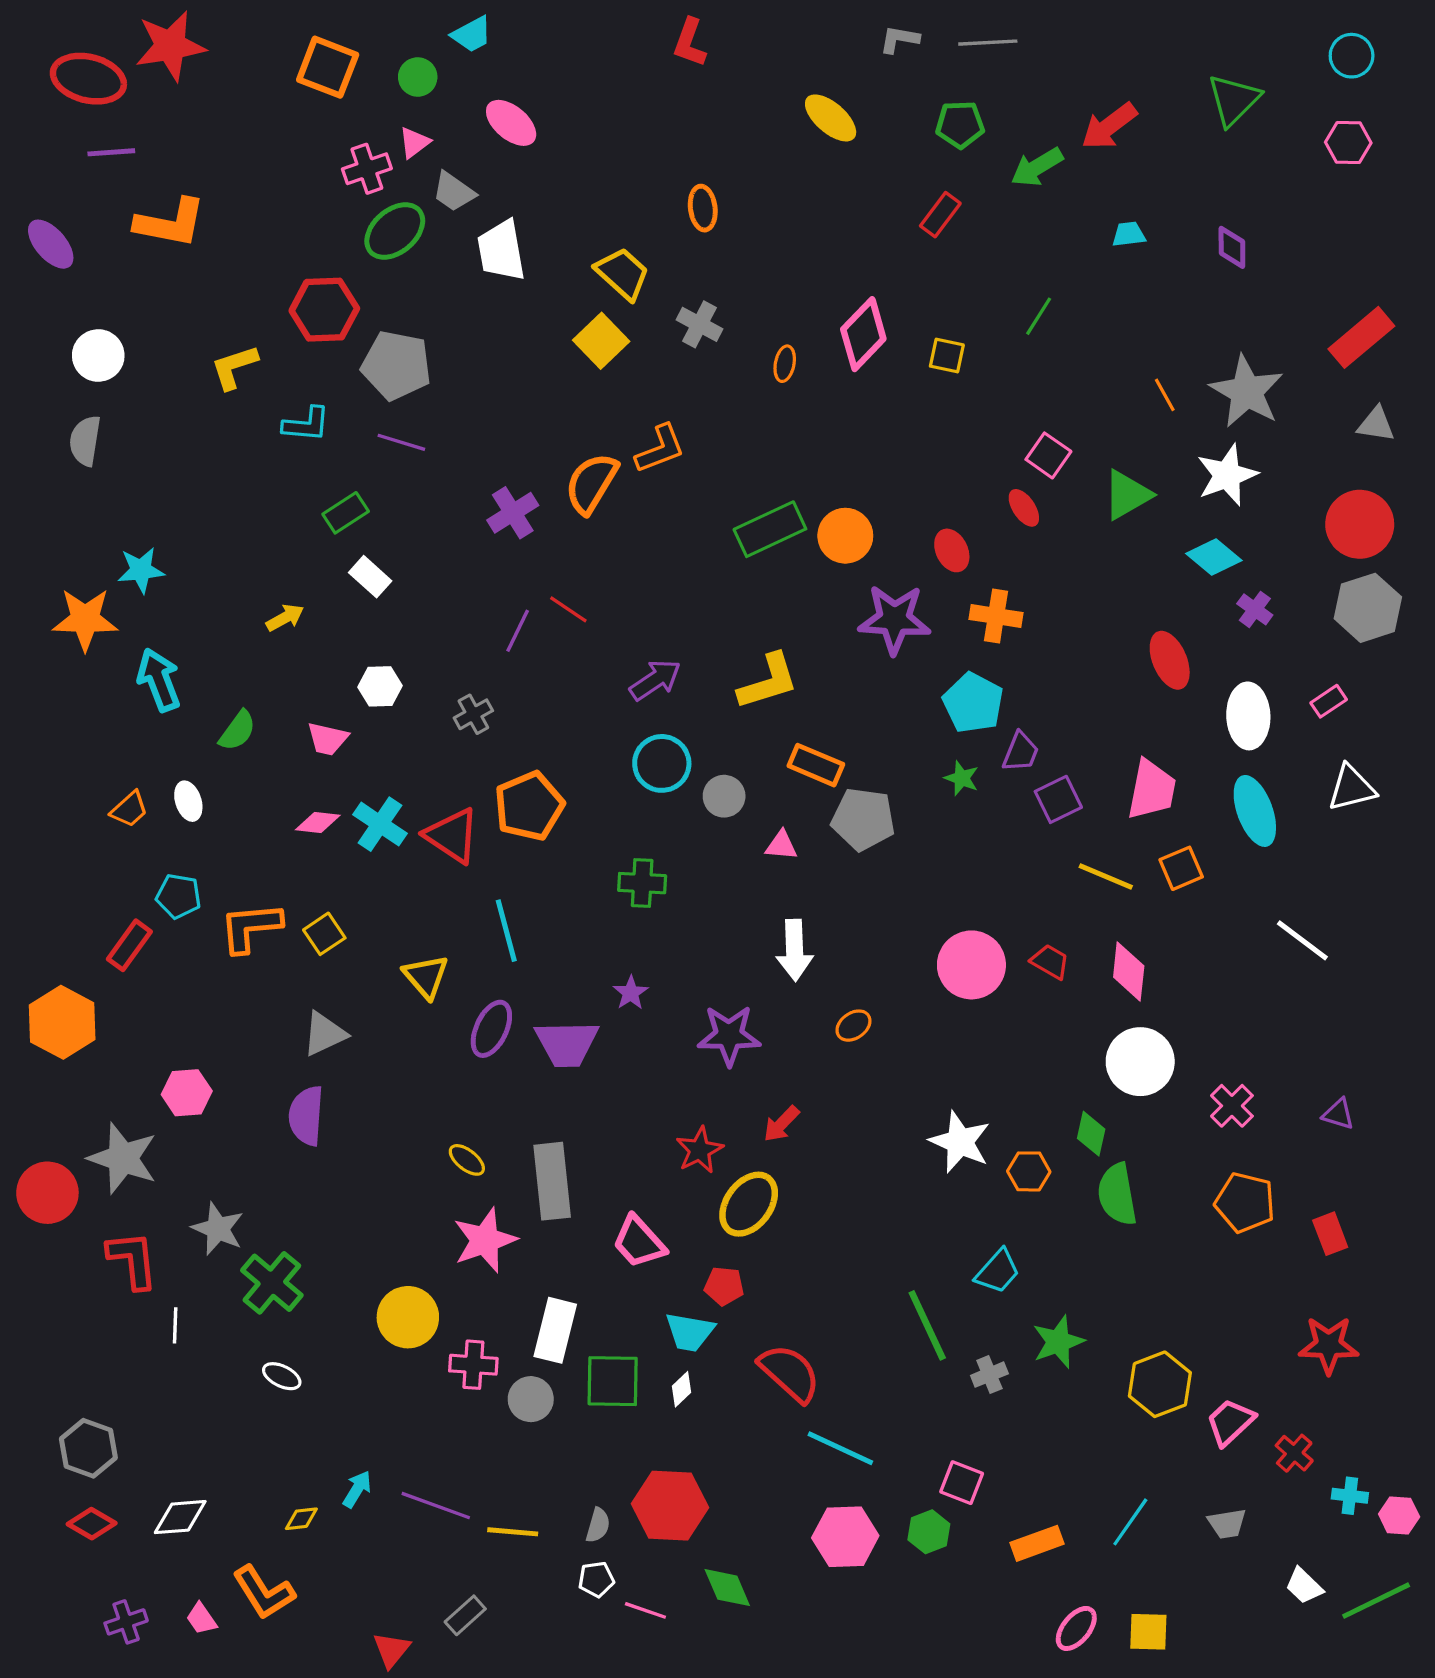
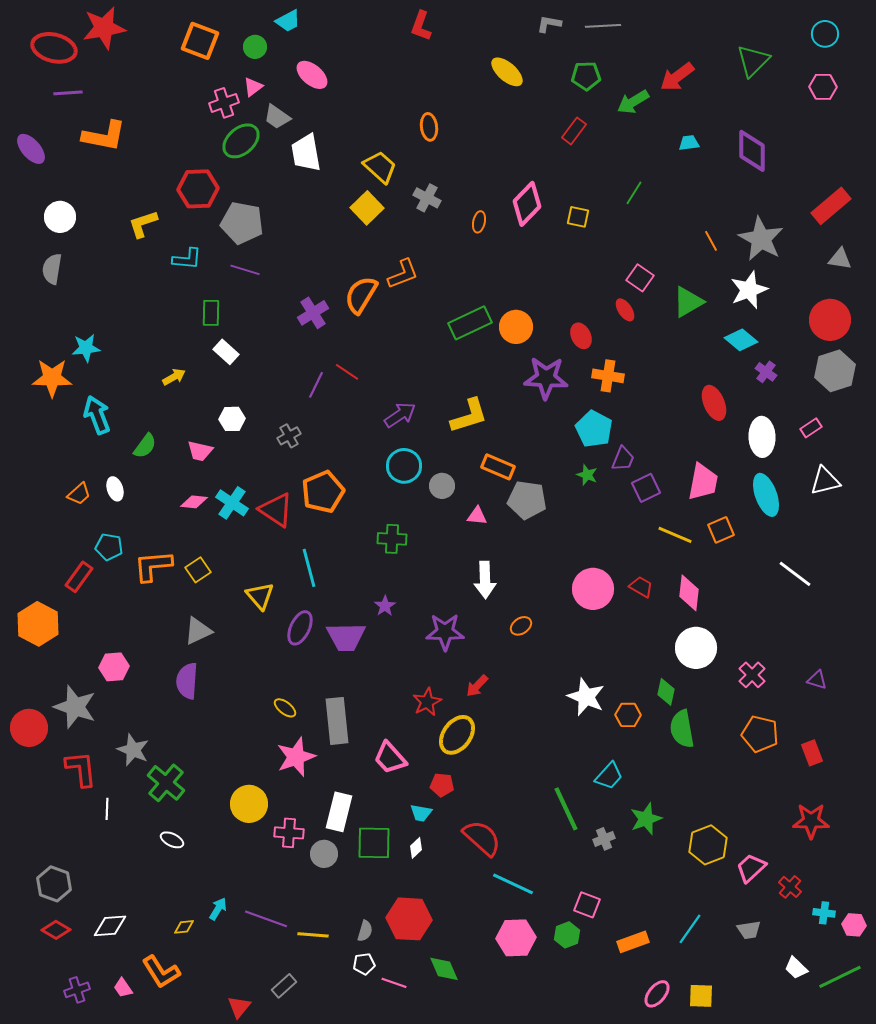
purple diamond: (1232, 247) -> (752, 151), size x1.6
green rectangle: (346, 513) -> (211, 313), turned -56
cyan trapezoid: (690, 1332) -> (421, 813), size x0.7

